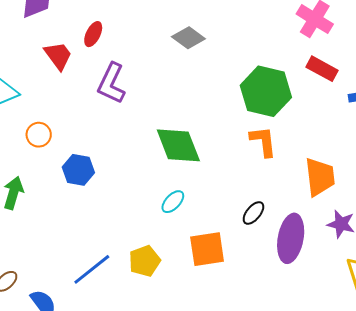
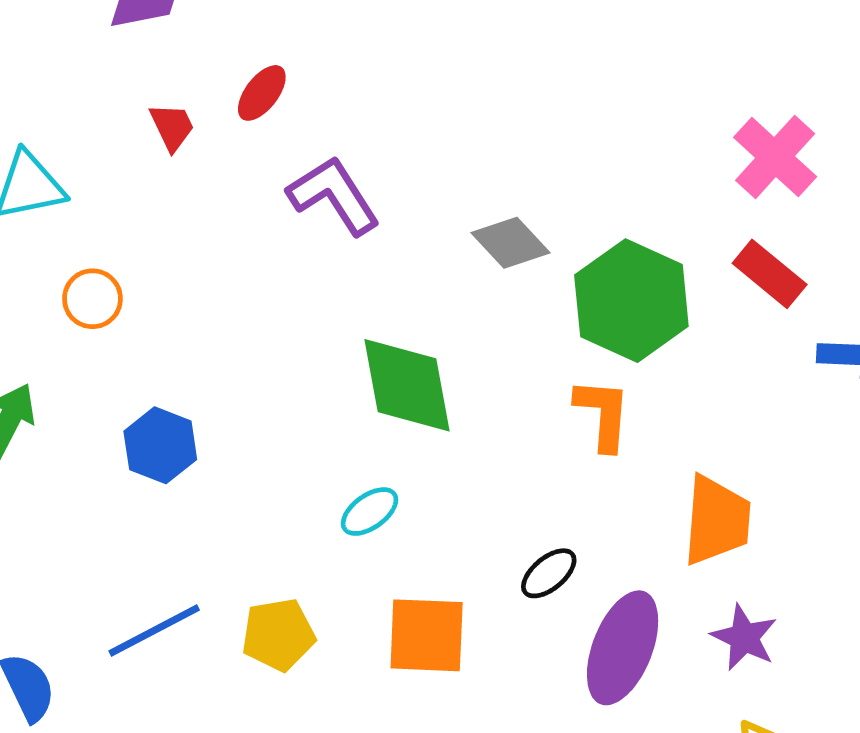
gray diamond: (188, 38) -> (510, 243), moved
red trapezoid: (58, 56) -> (172, 127), size x0.7
purple L-shape: (111, 83) -> (334, 195), moved, turned 111
blue hexagon: (78, 170) -> (160, 445), moved

